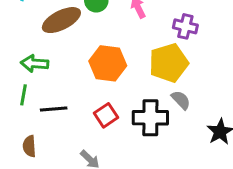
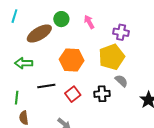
green line: (23, 95) -> (17, 98), moved
black line: (54, 109) -> (46, 86), moved
black cross: (150, 118) -> (102, 94), size x0.7

